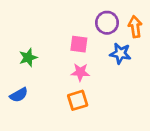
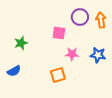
blue star: (120, 53) -> (98, 55), moved
pink star: (80, 72) -> (72, 54), moved

